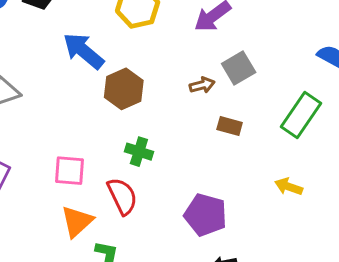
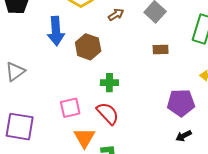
blue arrow: (83, 51) -> (56, 31), turned -116
brown arrow: (202, 85) -> (116, 15), moved
purple pentagon: (206, 215) -> (181, 103), moved

